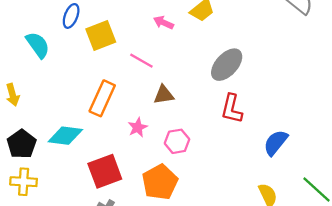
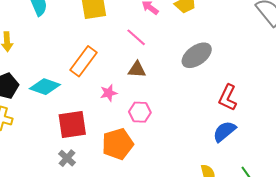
pink line: (141, 61) -> (136, 37), moved
red L-shape: (232, 109) -> (228, 98), moved

